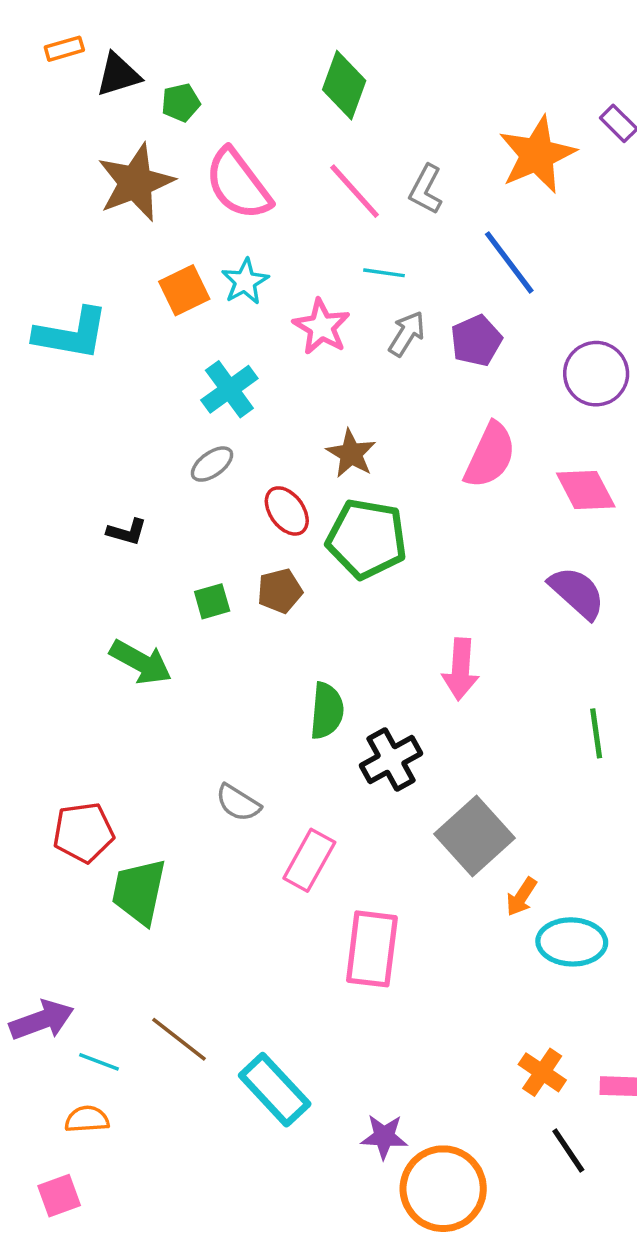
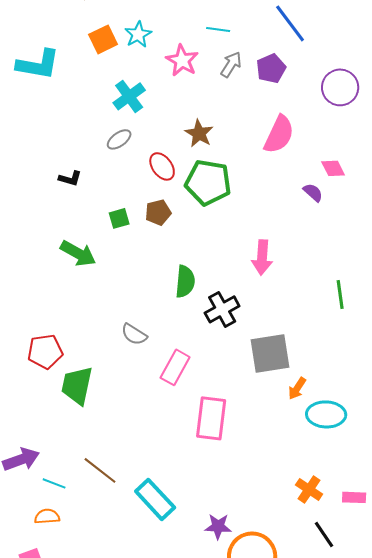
pink diamond: (586, 490) -> (333, 168), moved, size x0.7
purple semicircle: (577, 593) -> (313, 192), moved, size x0.6
gray square: (474, 836) -> (270, 353), turned 33

